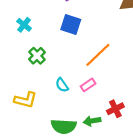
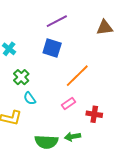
cyan semicircle: (62, 85) -> (30, 98), moved
red cross: (115, 109) -> (94, 114), moved, turned 35

